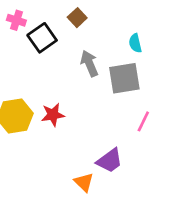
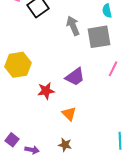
red star: (53, 115) -> (46, 91), moved
purple trapezoid: (110, 161) -> (75, 77), moved

